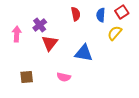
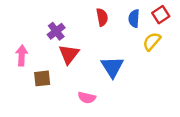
pink arrow: (17, 34) -> (22, 55), moved
blue triangle: (84, 53) -> (112, 67), turned 48
brown square: (27, 77) -> (42, 78), moved

